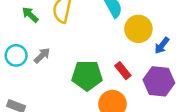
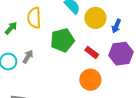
green arrow: (30, 15) -> (11, 28), turned 104
green pentagon: (87, 75) -> (62, 40), moved

